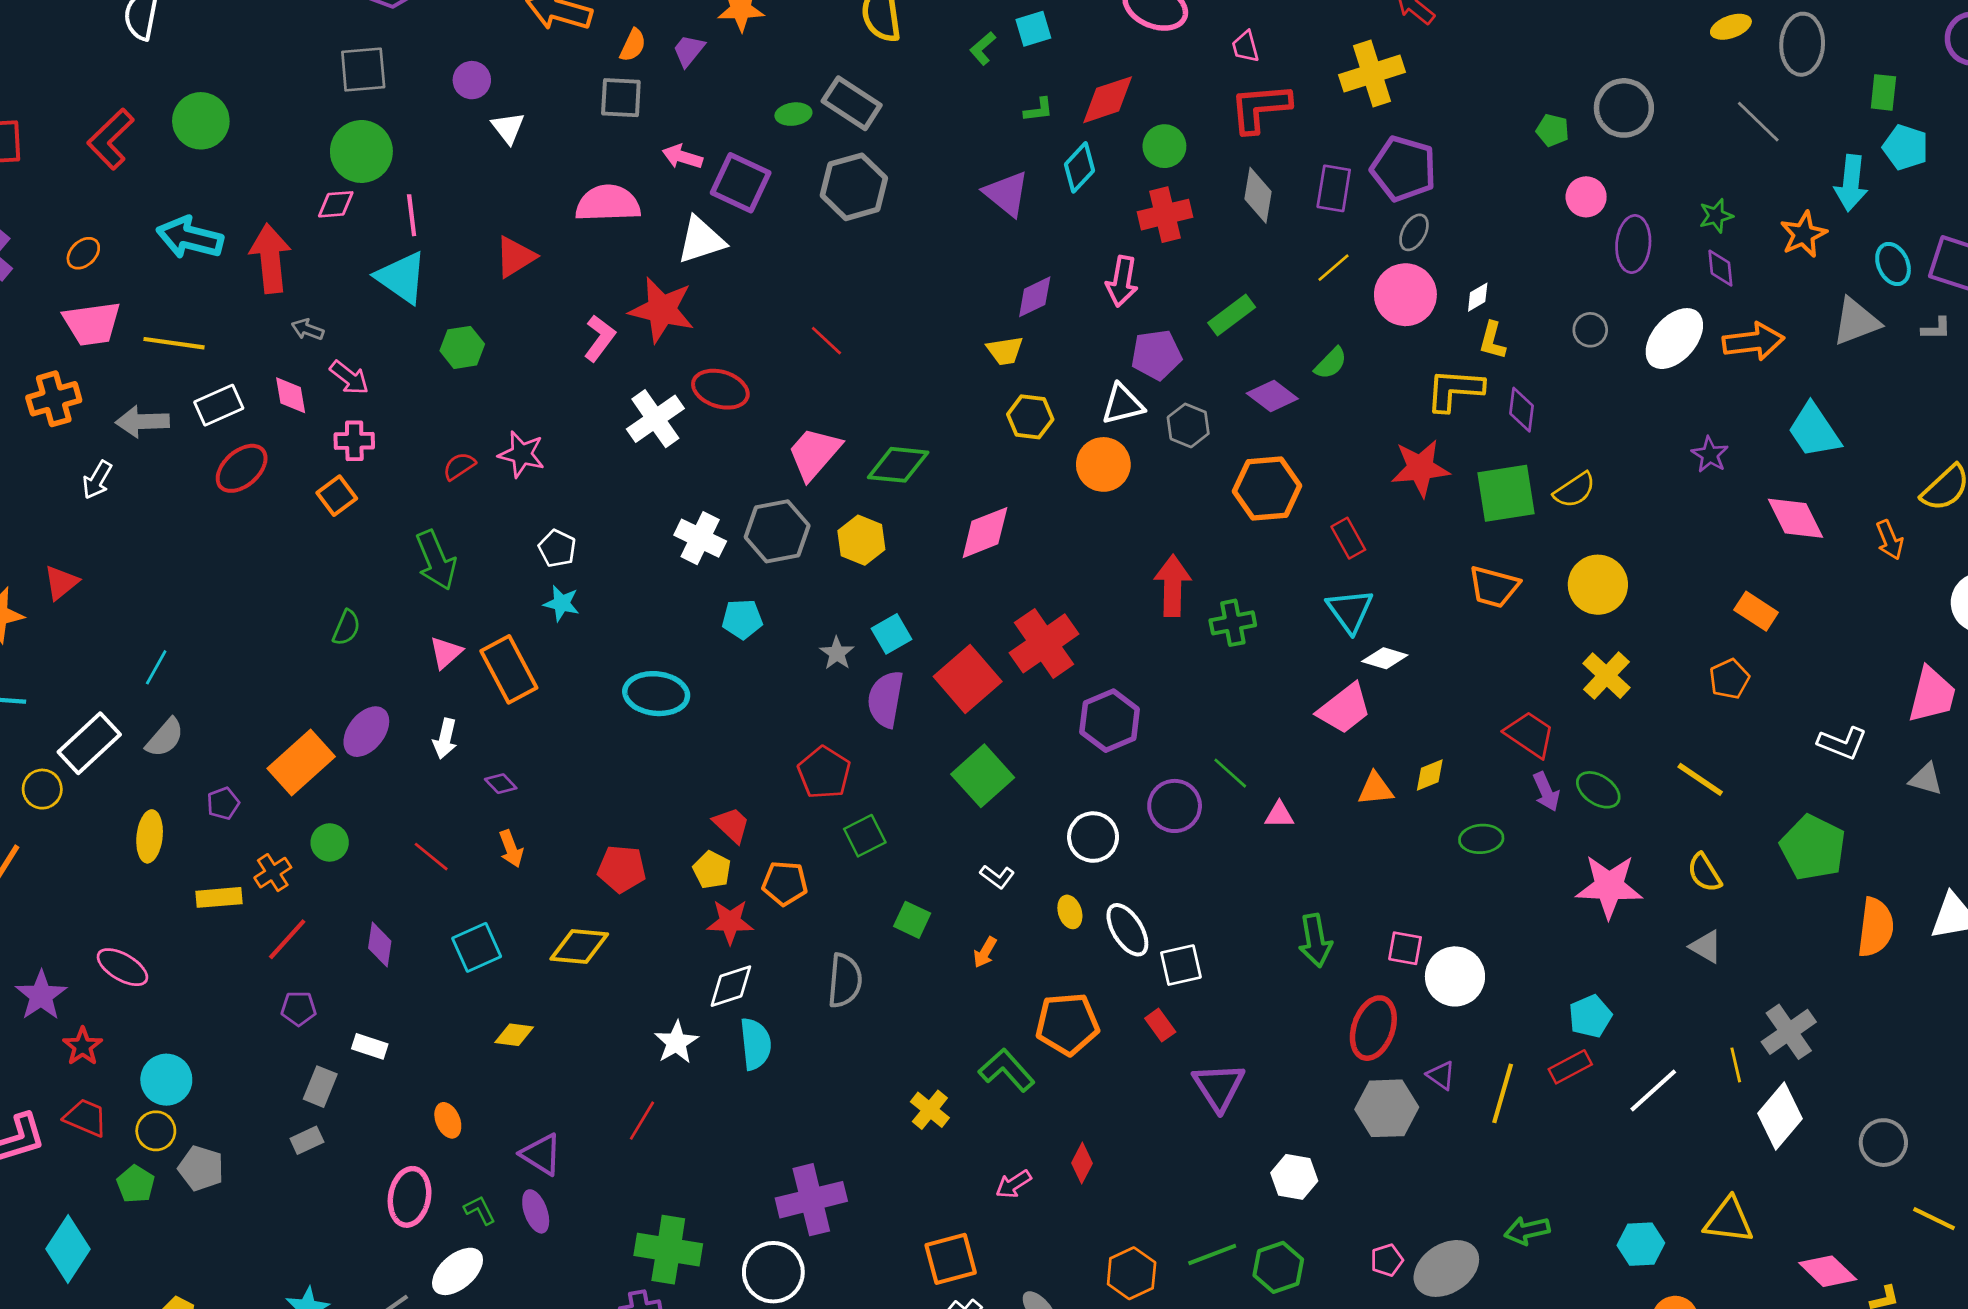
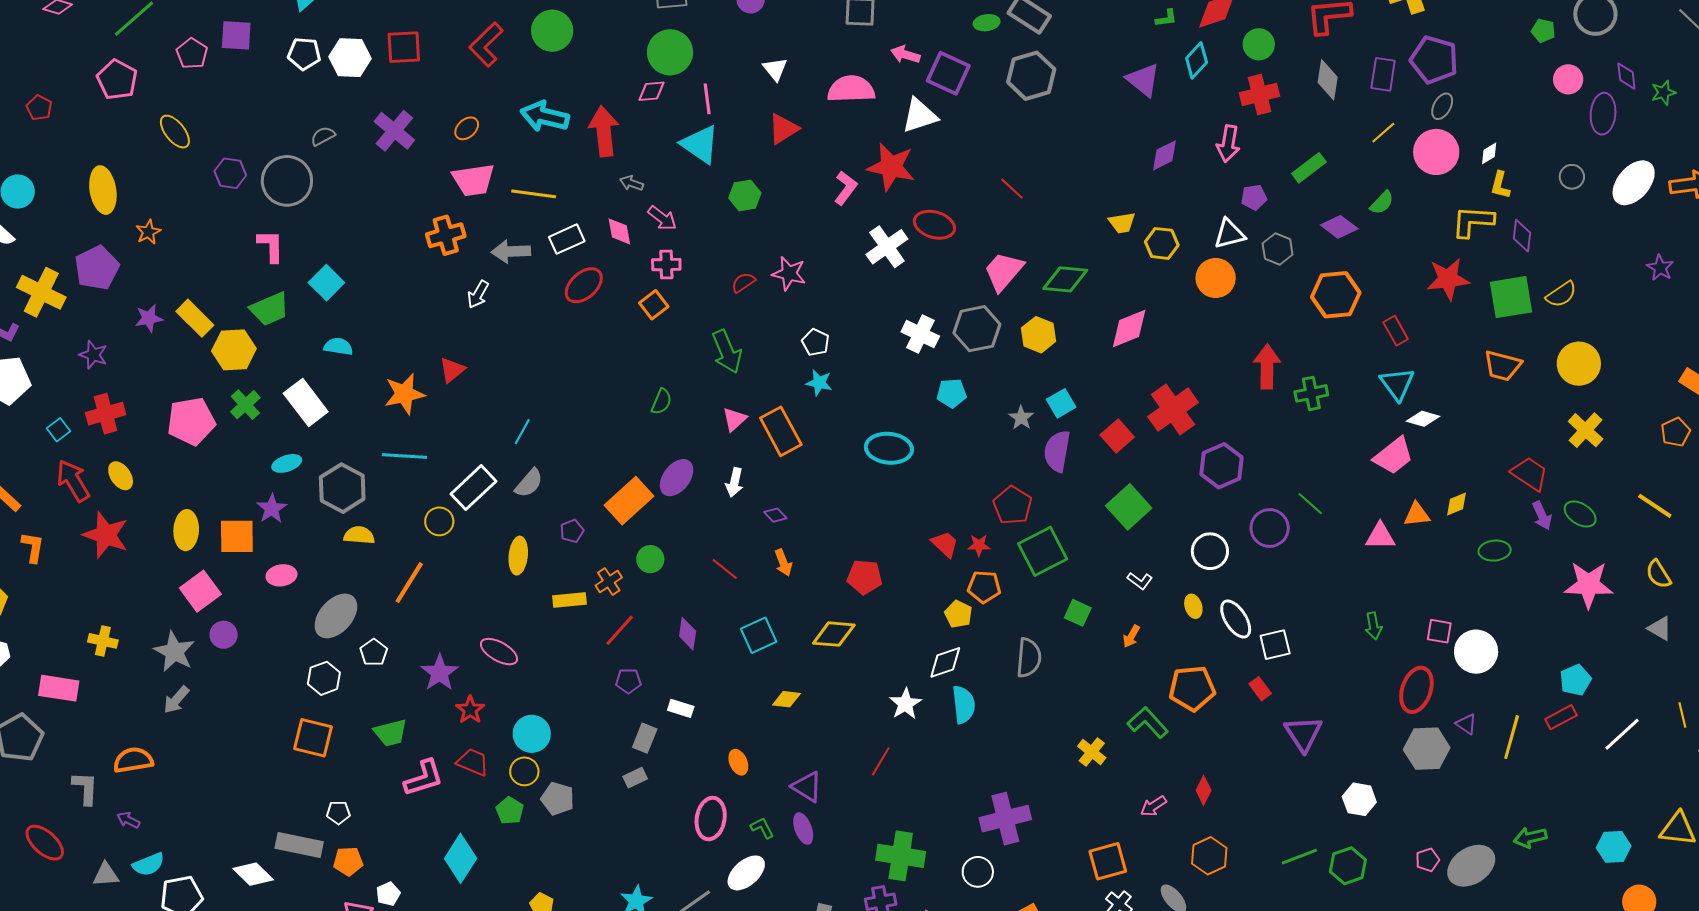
white triangle: (508, 128) -> (775, 69), moved
purple diamond: (1720, 268) -> (1626, 76), moved
yellow trapezoid: (1005, 351) -> (1122, 223), moved
purple pentagon: (1156, 355) -> (1254, 197), size x0.7
red square: (968, 679) -> (1117, 436), size x0.7
pink triangle: (1279, 815) -> (1380, 536), moved, size x1.4
green square: (865, 836) -> (1043, 551), size x1.6
yellow pentagon: (712, 870) -> (958, 614), moved
red star: (730, 922) -> (979, 545), moved, size x0.7
green arrow: (1315, 940) -> (1373, 626), size x0.7
white circle: (773, 1272) -> (978, 872), size x0.7
orange hexagon: (1132, 1273) -> (1209, 856), moved

